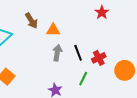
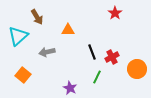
brown arrow: (31, 21) -> (37, 17), moved
gray arrow: (57, 53) -> (47, 52), moved, turned -112

